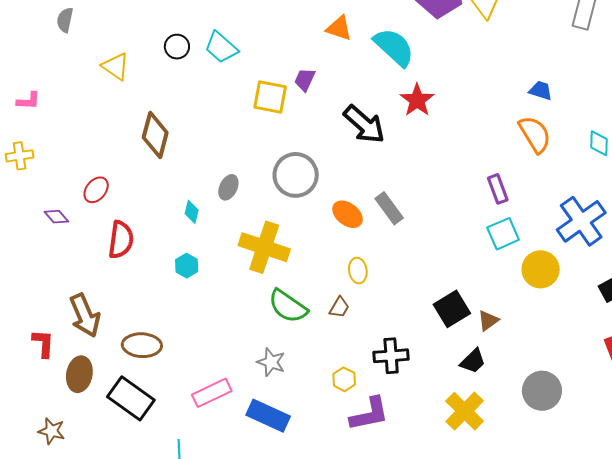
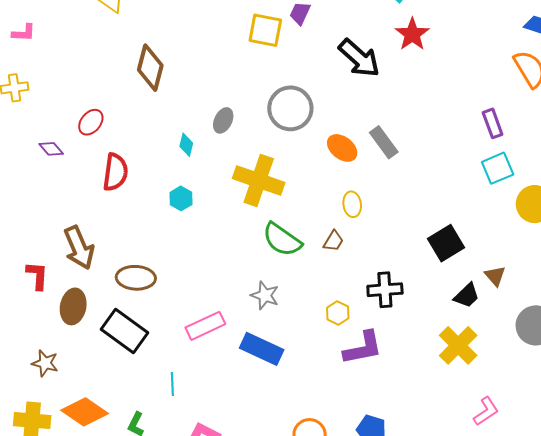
brown triangle: (488, 320) -> (495, 276), moved, turned -35

